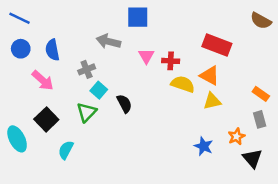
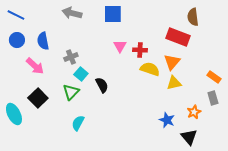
brown semicircle: (261, 21) -> (193, 17), moved, turned 54
gray arrow: (108, 41) -> (72, 13), moved
orange triangle: (210, 76) -> (172, 62), turned 42
cyan semicircle: (66, 150) -> (78, 123), moved
black triangle: (252, 158) -> (189, 137), moved

